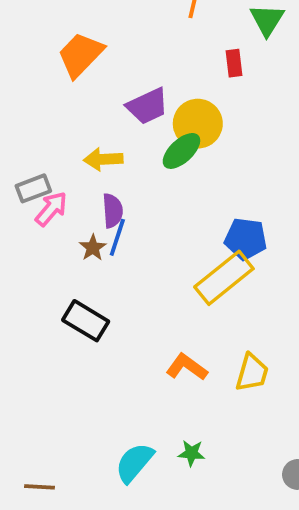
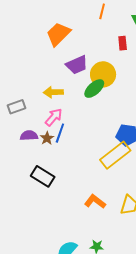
orange trapezoid: (81, 55) -> (58, 34), moved
pink arrow: (51, 209) -> (54, 117), moved
purple semicircle: (113, 211) -> (29, 136), moved, turned -90

